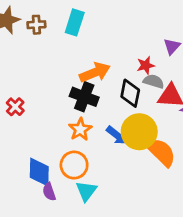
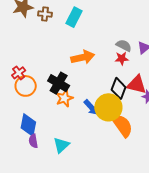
gray semicircle: (154, 81) -> (124, 45), moved
black diamond: (130, 93) -> (119, 88), moved
black cross: (84, 97) -> (59, 83), moved
orange circle: (74, 165) -> (26, 86), moved

